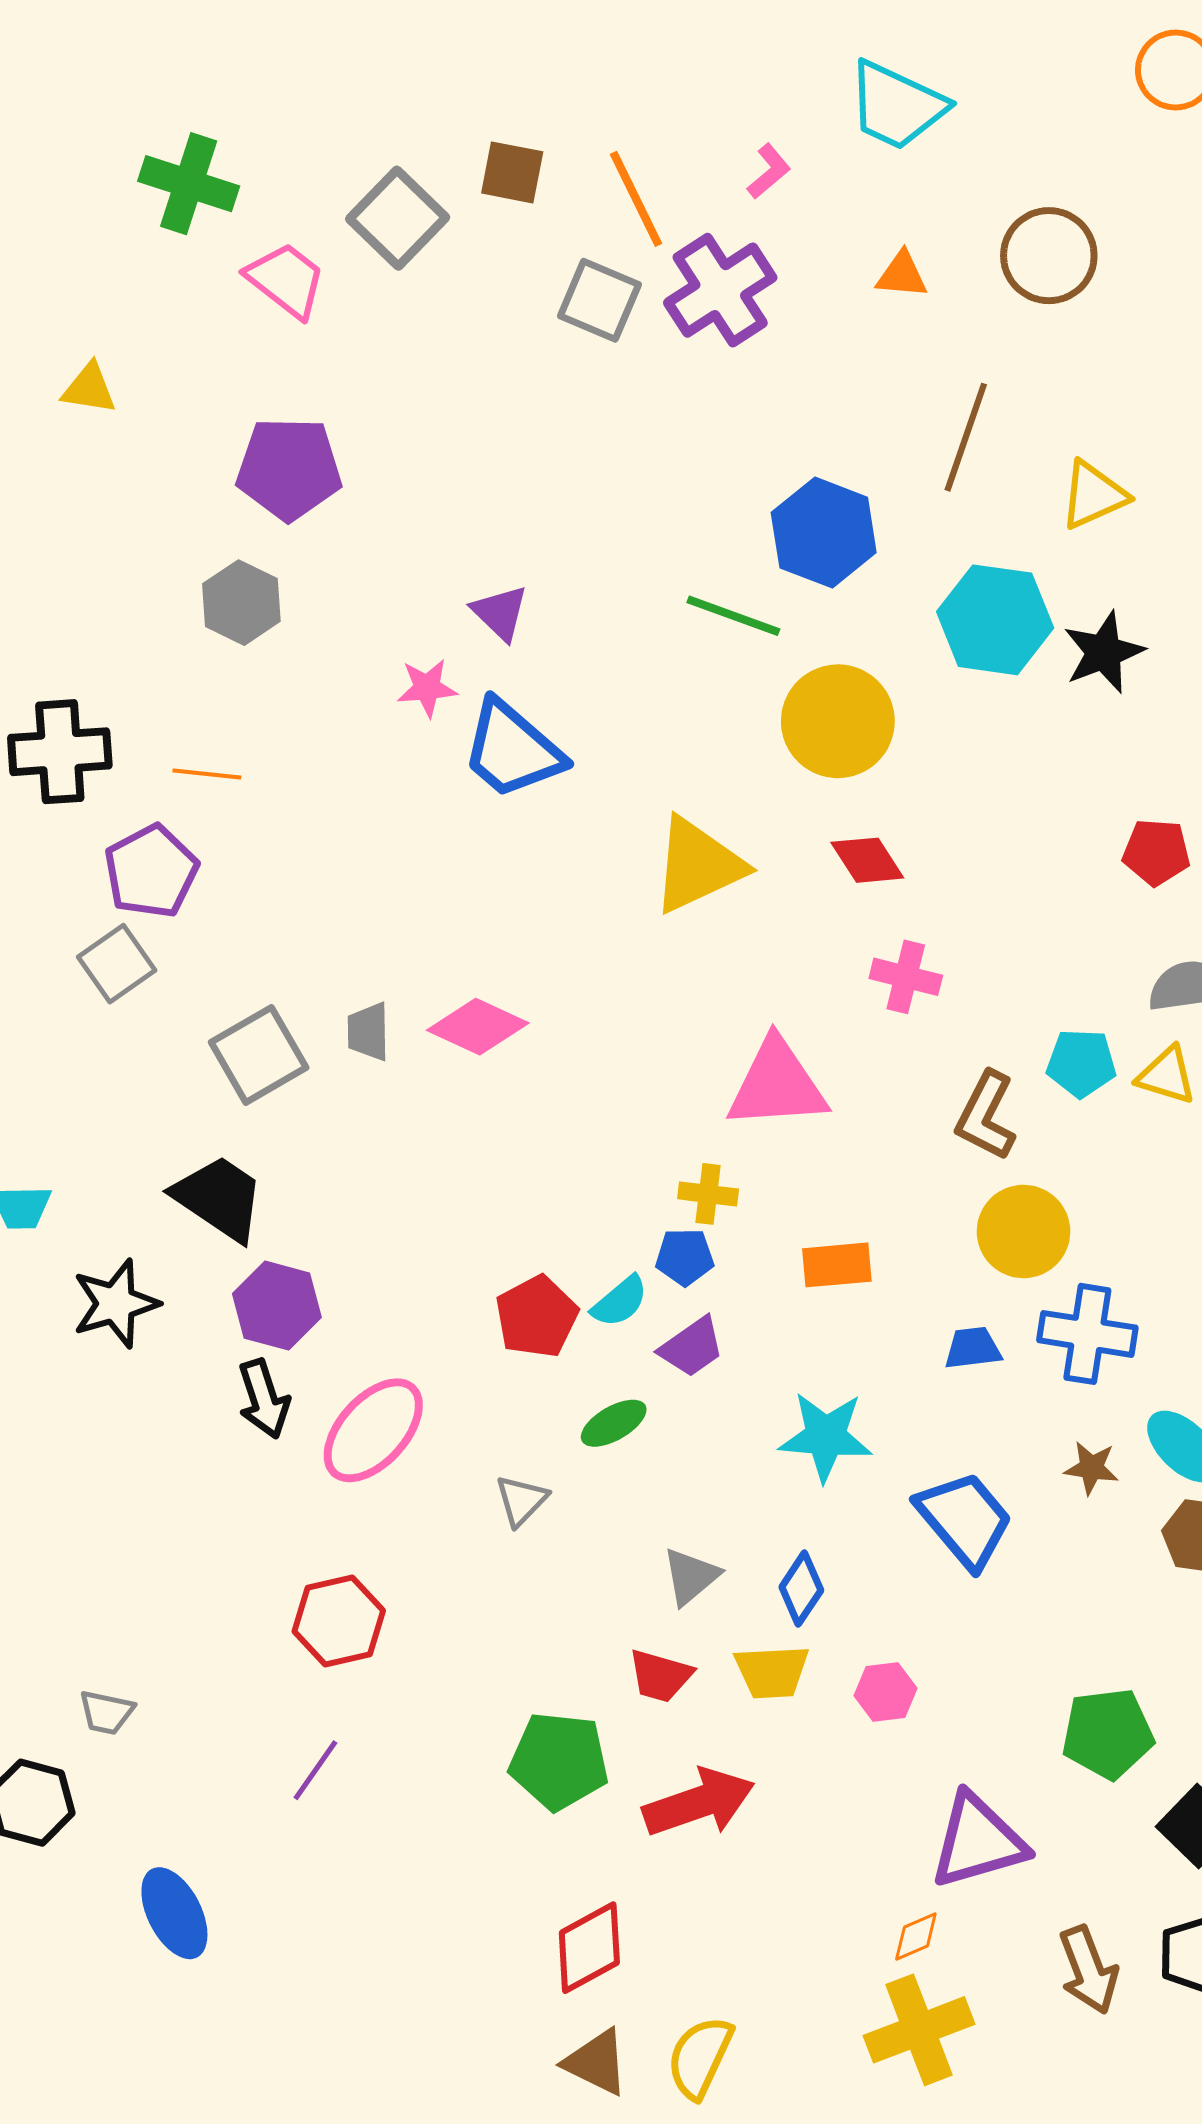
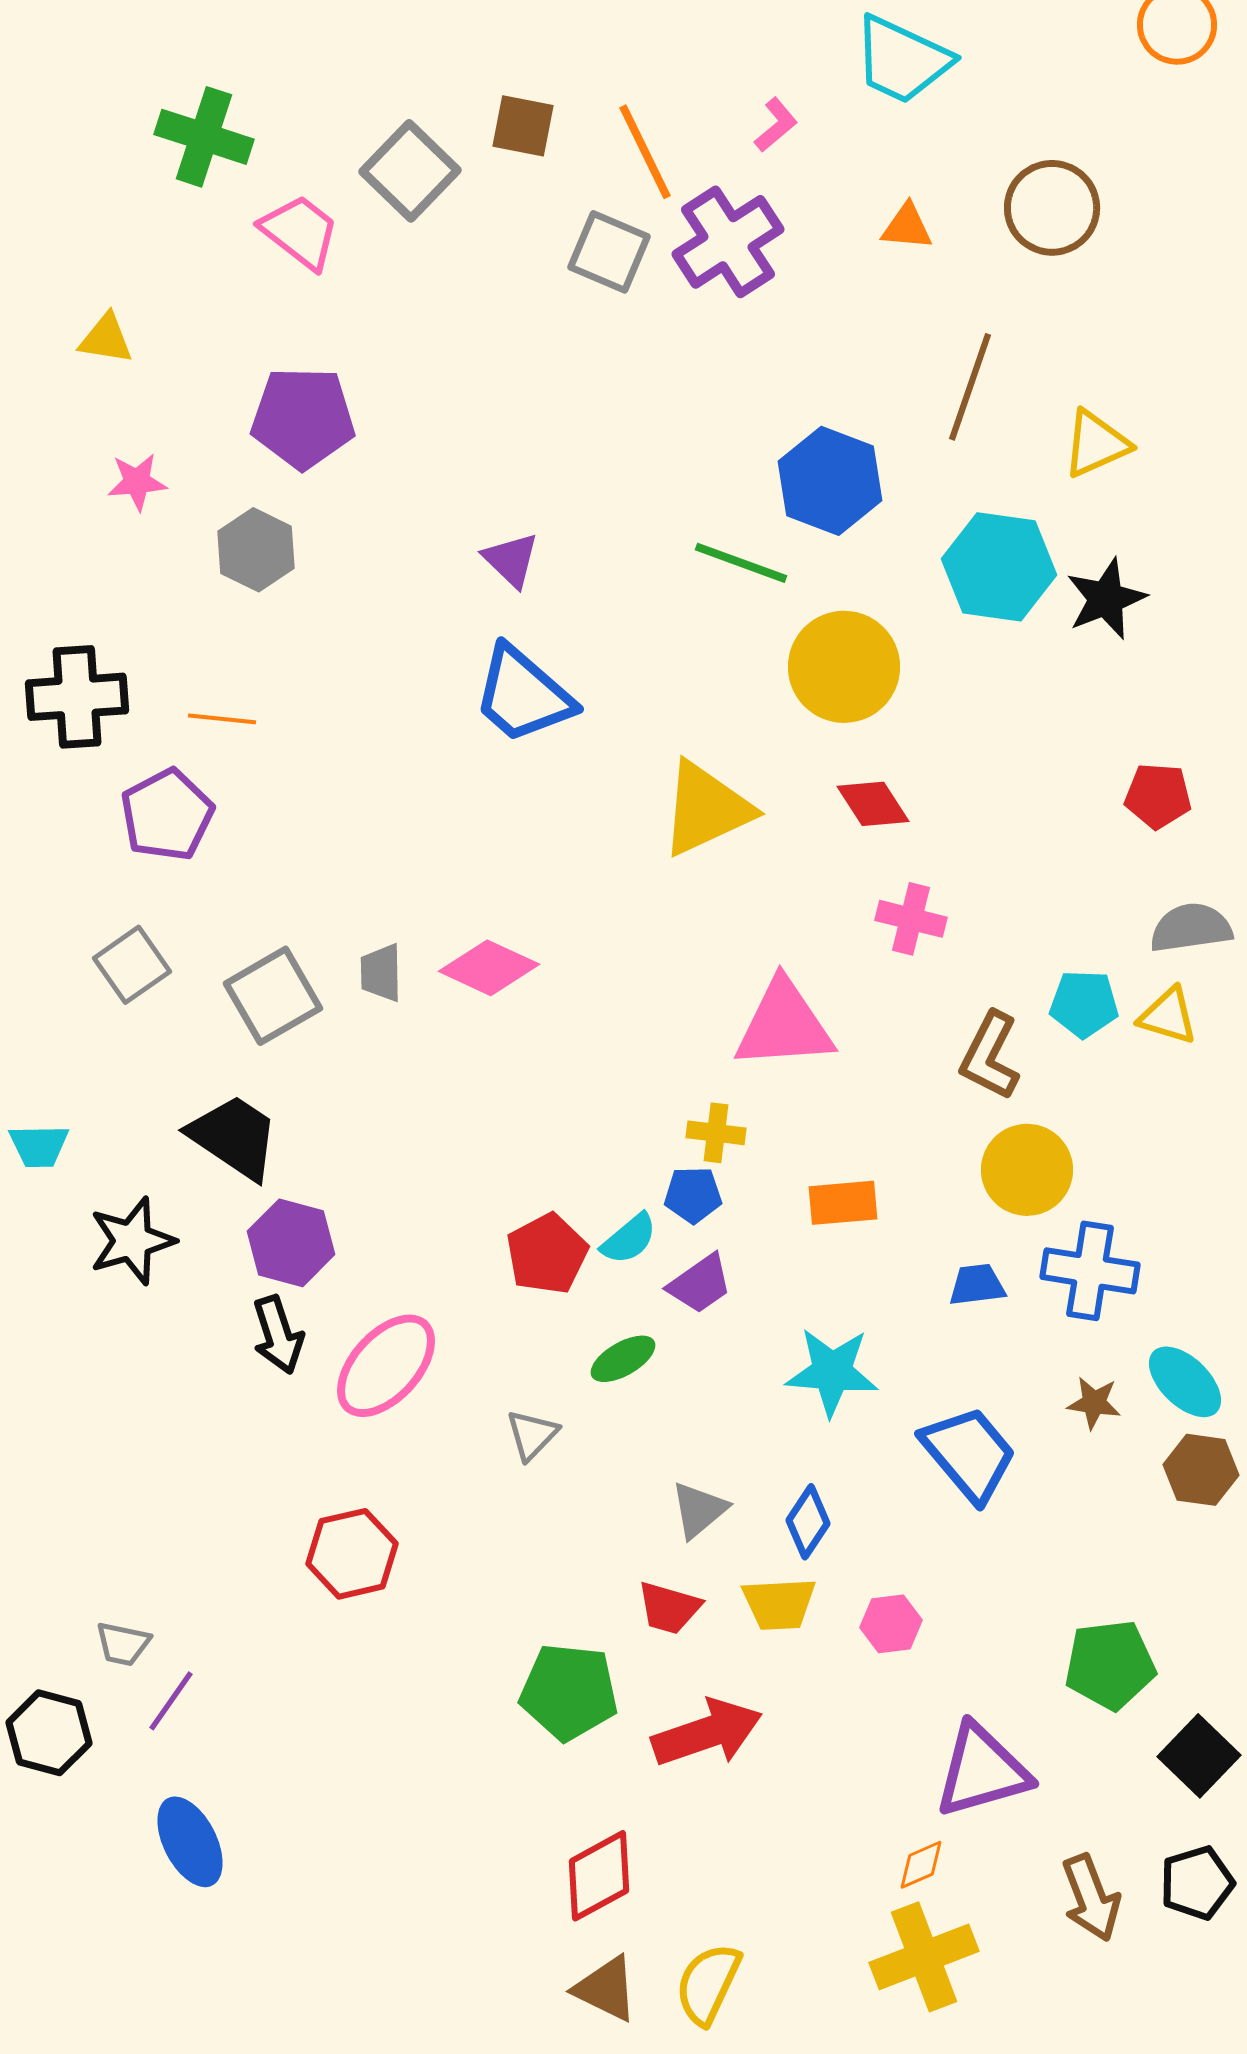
pink star: (427, 688) -> (137, 482), moved
gray square: (117, 964) -> (132, 965), moved
purple line: (315, 1770) -> (171, 1701), moved

